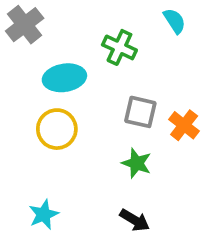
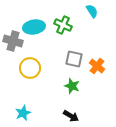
gray cross: (25, 25) -> (13, 41), moved, turned -36
cyan ellipse: (64, 78) -> (34, 27), moved

